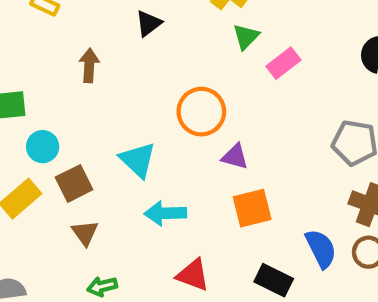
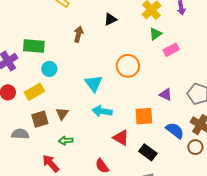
purple triangle: (235, 157) -> (166, 94), moved
brown square: (74, 183) -> (40, 119), moved
blue semicircle: (321, 249) -> (175, 130), moved, turned -36
red triangle: (193, 275) -> (121, 138), moved

